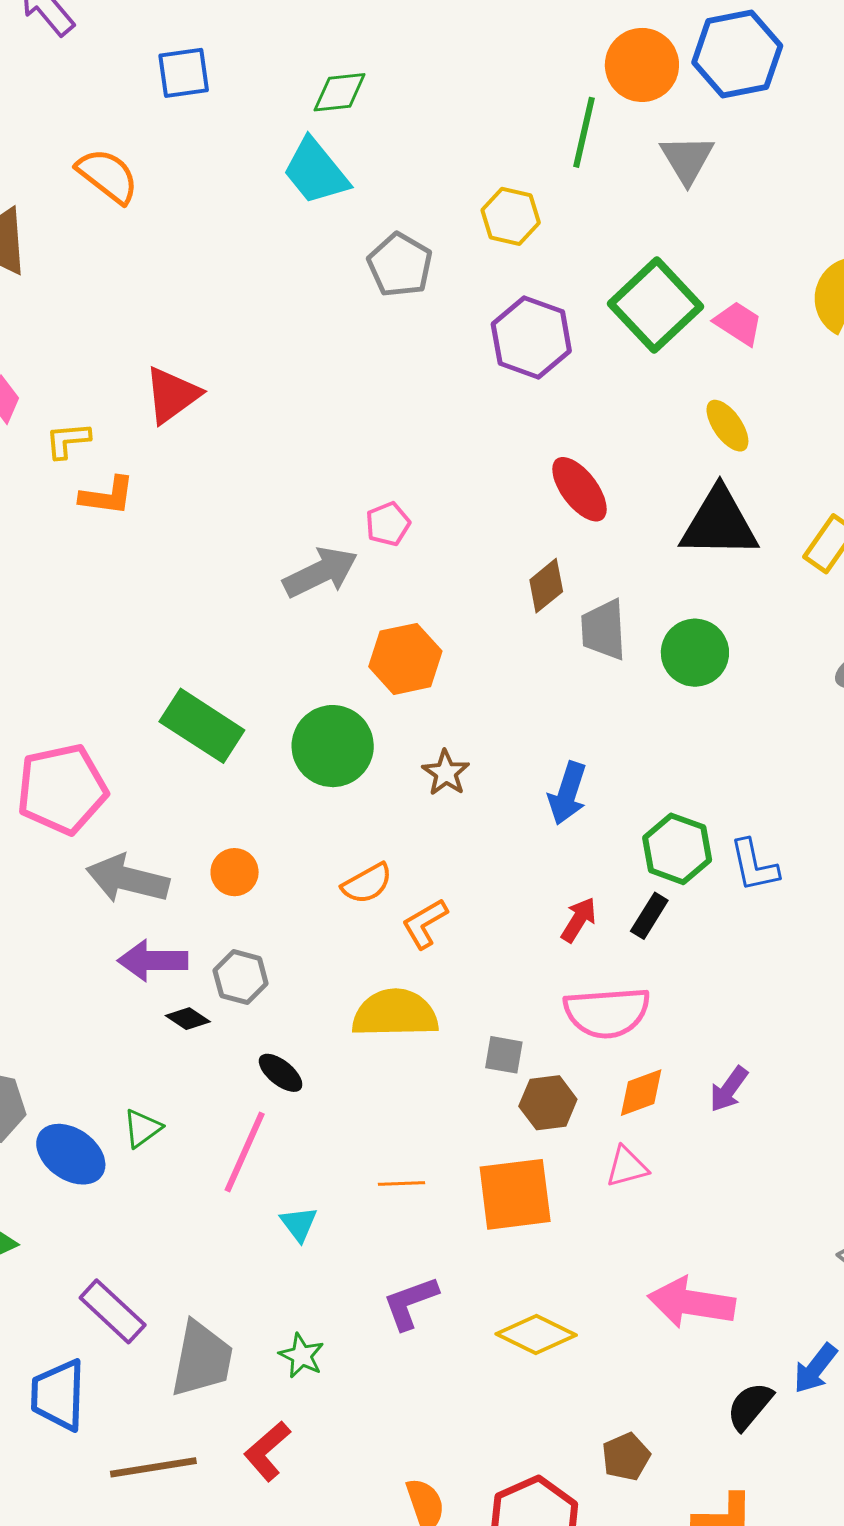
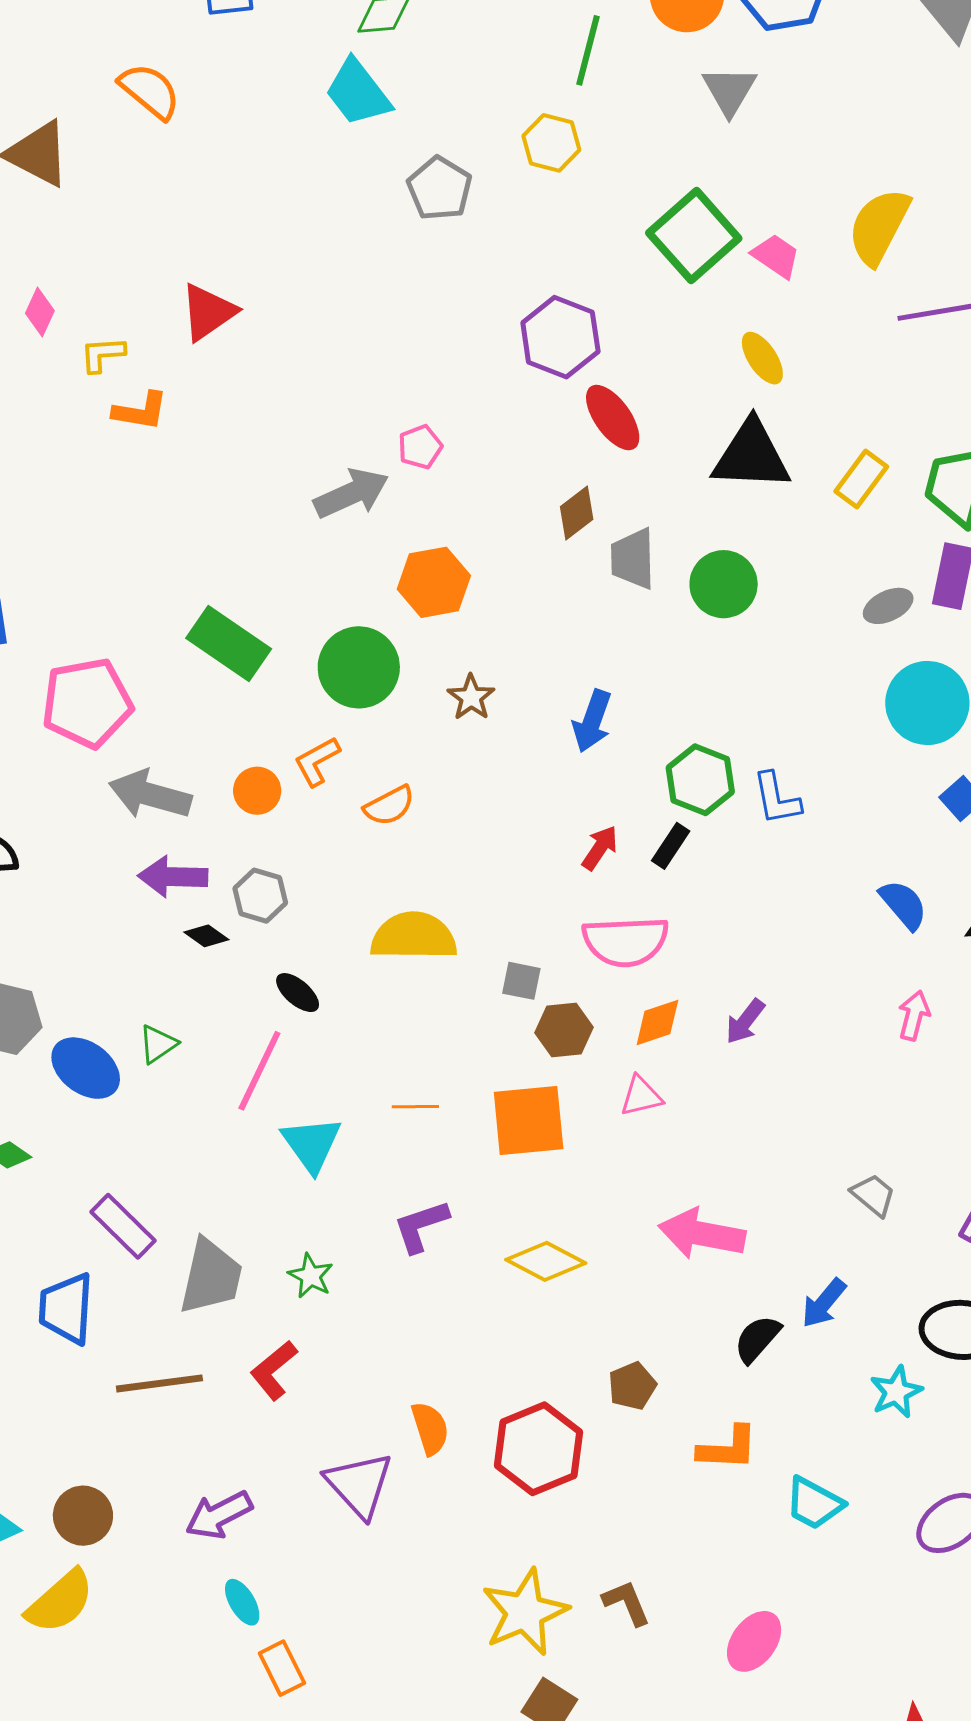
green line: (584, 132) -> (588, 50), moved
purple hexagon: (531, 338) -> (560, 337), moved
orange L-shape: (425, 924) -> (317, 761), moved
cyan triangle: (299, 1224) -> (311, 1144), size x1.6

